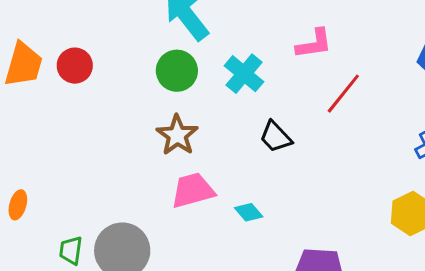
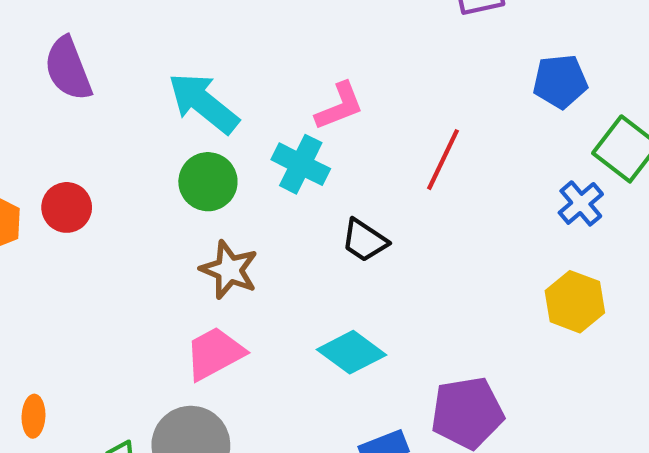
pink L-shape: (314, 44) -> (339, 106), moved
pink trapezoid: (193, 190) -> (215, 353), moved
cyan diamond: (249, 212) -> (352, 352), size x1.6

